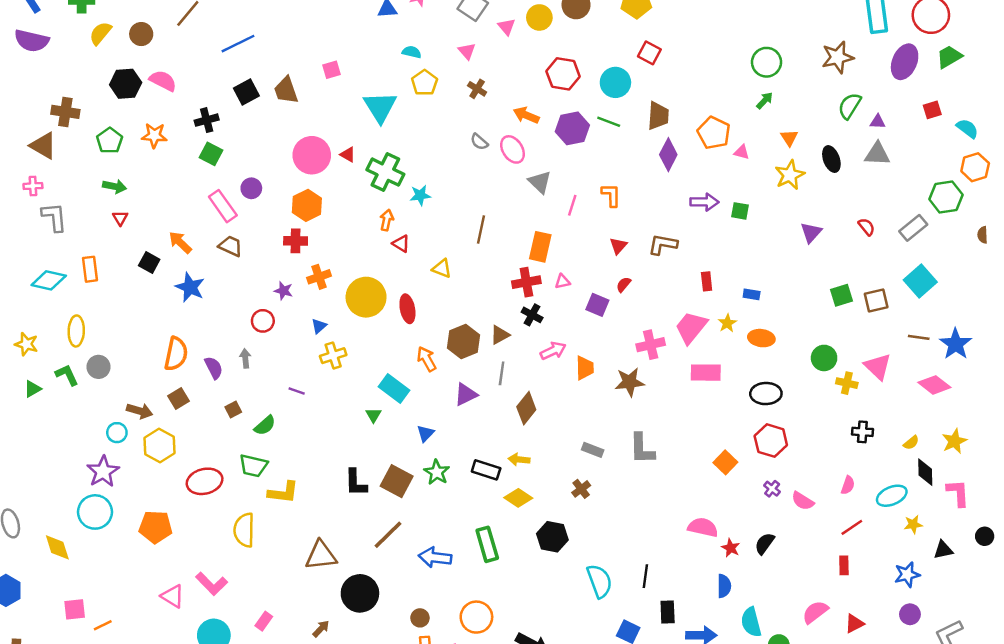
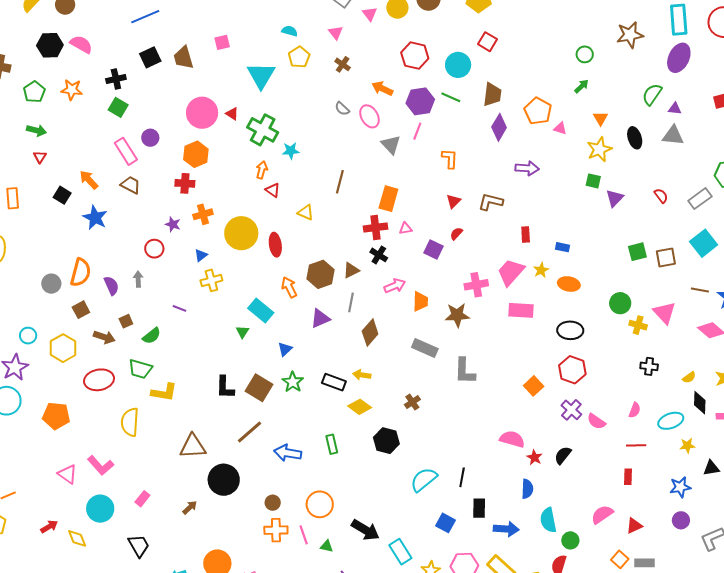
brown star: (838, 57) -> (630, 35), moved
green circle: (766, 62) -> (585, 54), size x0.7
purple ellipse: (905, 62) -> (679, 58), moved
pink line: (572, 205) -> (417, 131), moved
green square: (740, 211) -> (593, 181), moved
gray circle: (99, 367) -> (51, 284), moved
brown arrow: (140, 411) -> (104, 337), moved
gray rectangle: (593, 450) -> (425, 348), moved, size x1.4
purple cross: (772, 489) -> (571, 410), size x1.5
red line: (852, 527) -> (636, 445), turned 30
green rectangle: (487, 544) -> (332, 444), size x0.7
cyan semicircle: (599, 581) -> (424, 480), turned -112

